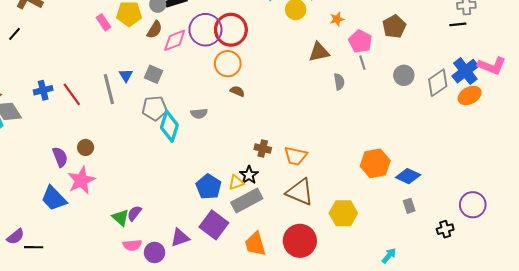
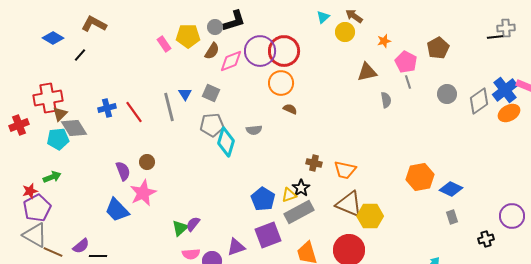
black line: (458, 24) -> (495, 37), moved
yellow hexagon: (343, 213) -> (370, 216), moved
green triangle: (121, 217) -> (180, 228), turned 36
purple square: (214, 225) -> (268, 235), turned 32

